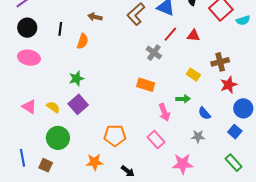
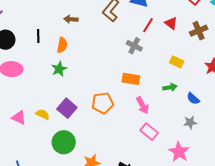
red triangle: (193, 36) -> (171, 23), turned 40
brown cross: (220, 62) -> (199, 31), moved
green star: (76, 78) -> (59, 69), moved
pink arrow: (164, 112) -> (143, 105), moved
orange pentagon: (115, 136) -> (103, 103), moved
green circle: (58, 138) -> (64, 142), moved
pink star: (183, 164) -> (179, 152), turned -30

